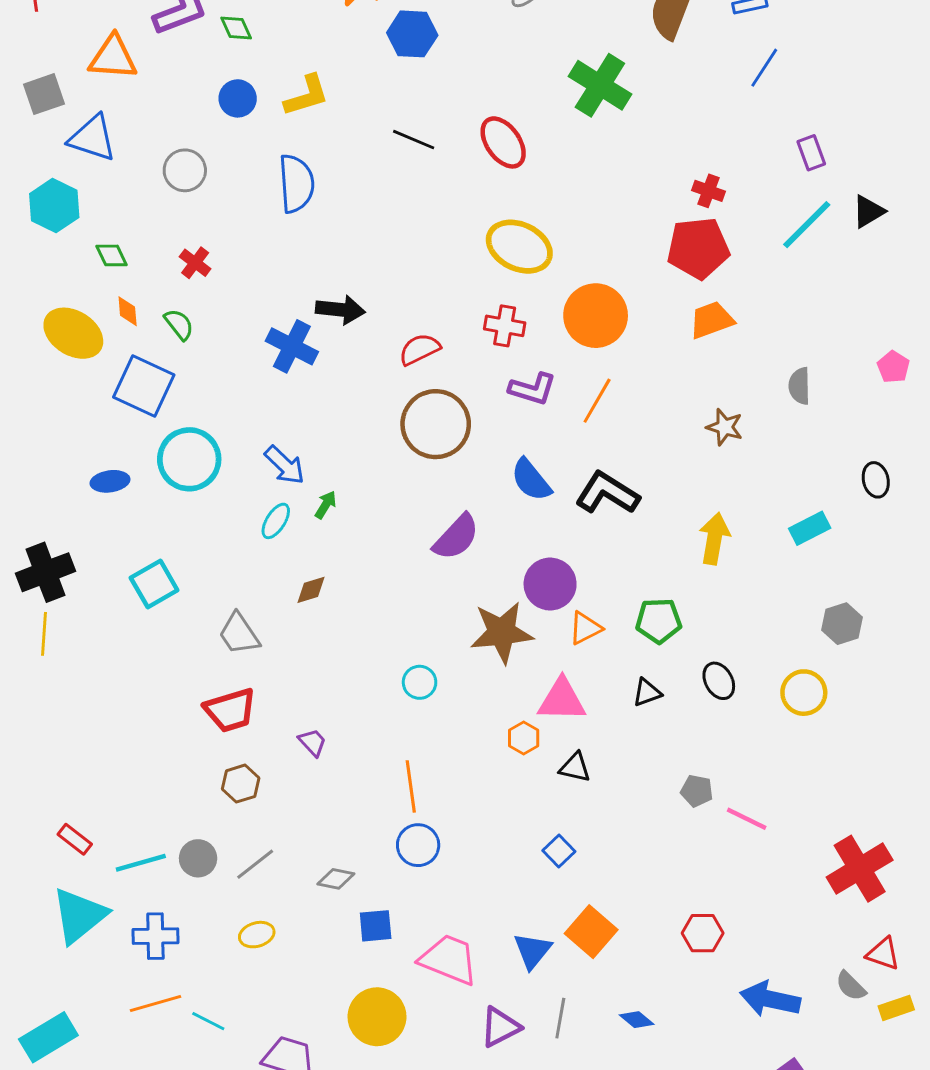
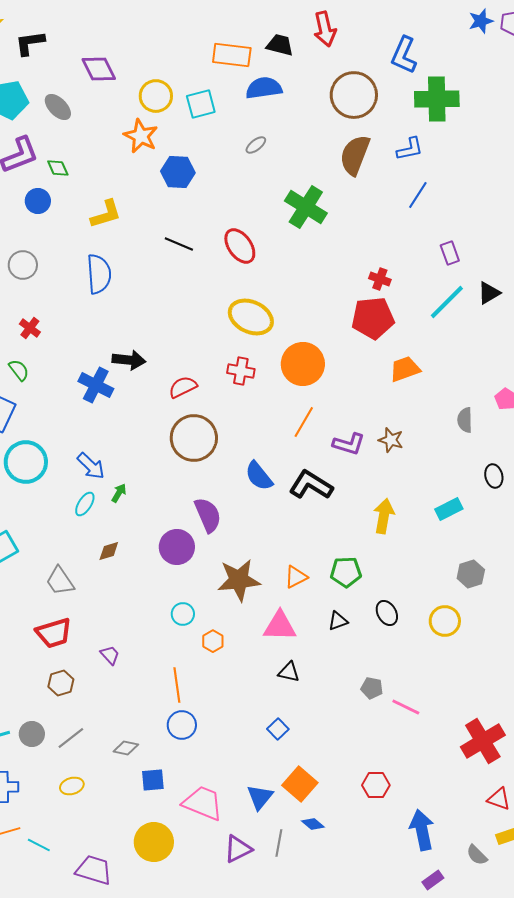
blue circle: (238, 98) -> (38, 201), moved
orange trapezoid: (711, 320) -> (405, 369), moved
gray semicircle: (799, 386) -> (465, 420), moved
purple L-shape: (532, 389) -> (349, 444), moved
purple semicircle: (456, 537) -> (208, 515), turned -66
purple circle: (550, 584) -> (177, 547), moved
orange hexagon: (524, 738) -> (213, 641), moved
gray semicircle: (851, 986) -> (477, 855), moved
blue arrow: (770, 999) -> (422, 830), turned 66
blue diamond: (637, 1020) -> (313, 824), moved

